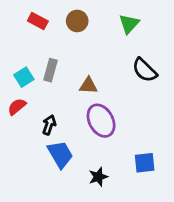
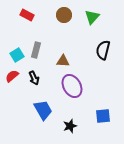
brown circle: (77, 21) -> (64, 15), moved
black semicircle: (145, 70) -> (103, 50), turned 60
black arrow: (49, 125) -> (34, 78), moved, turned 136

